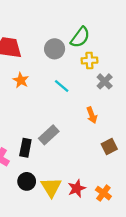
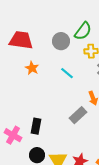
gray rectangle: (49, 135) -> (78, 115), moved

